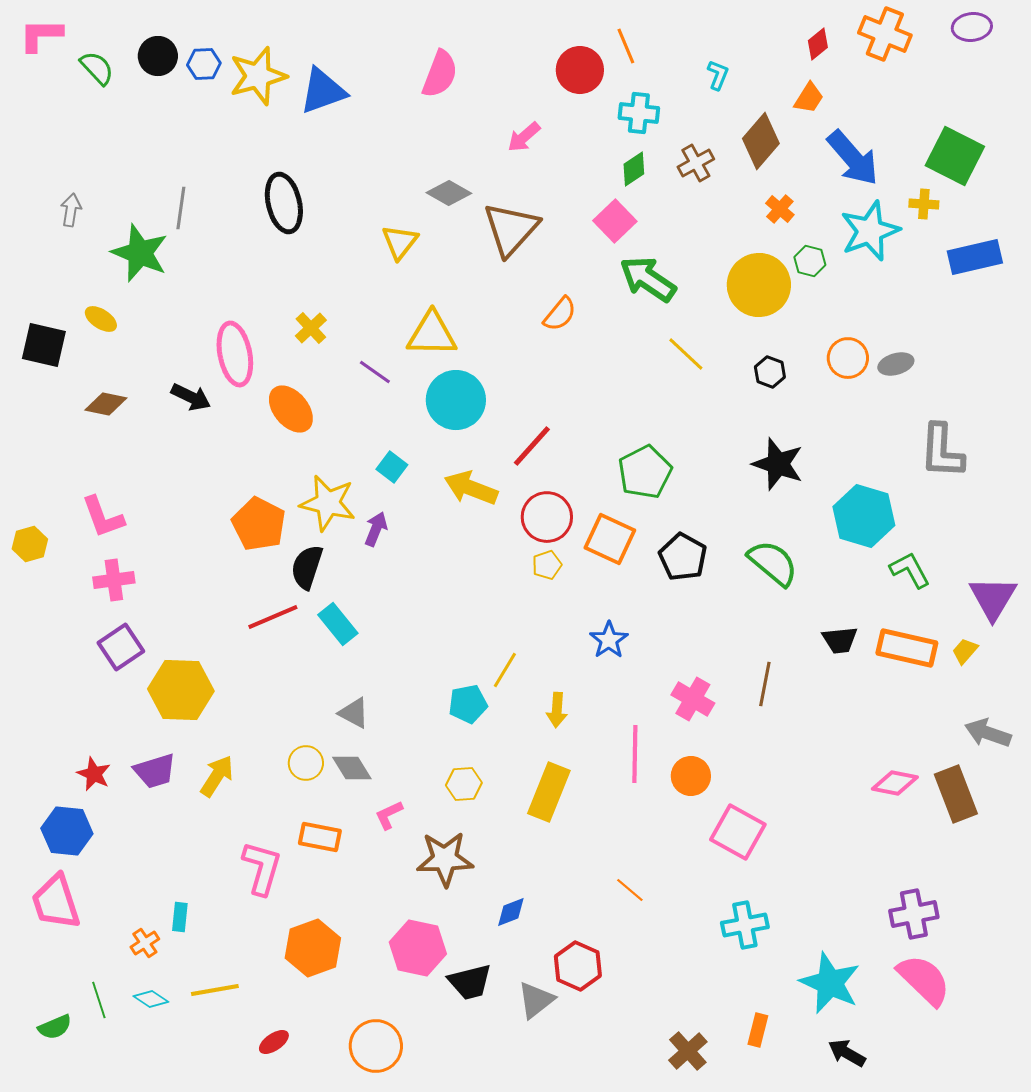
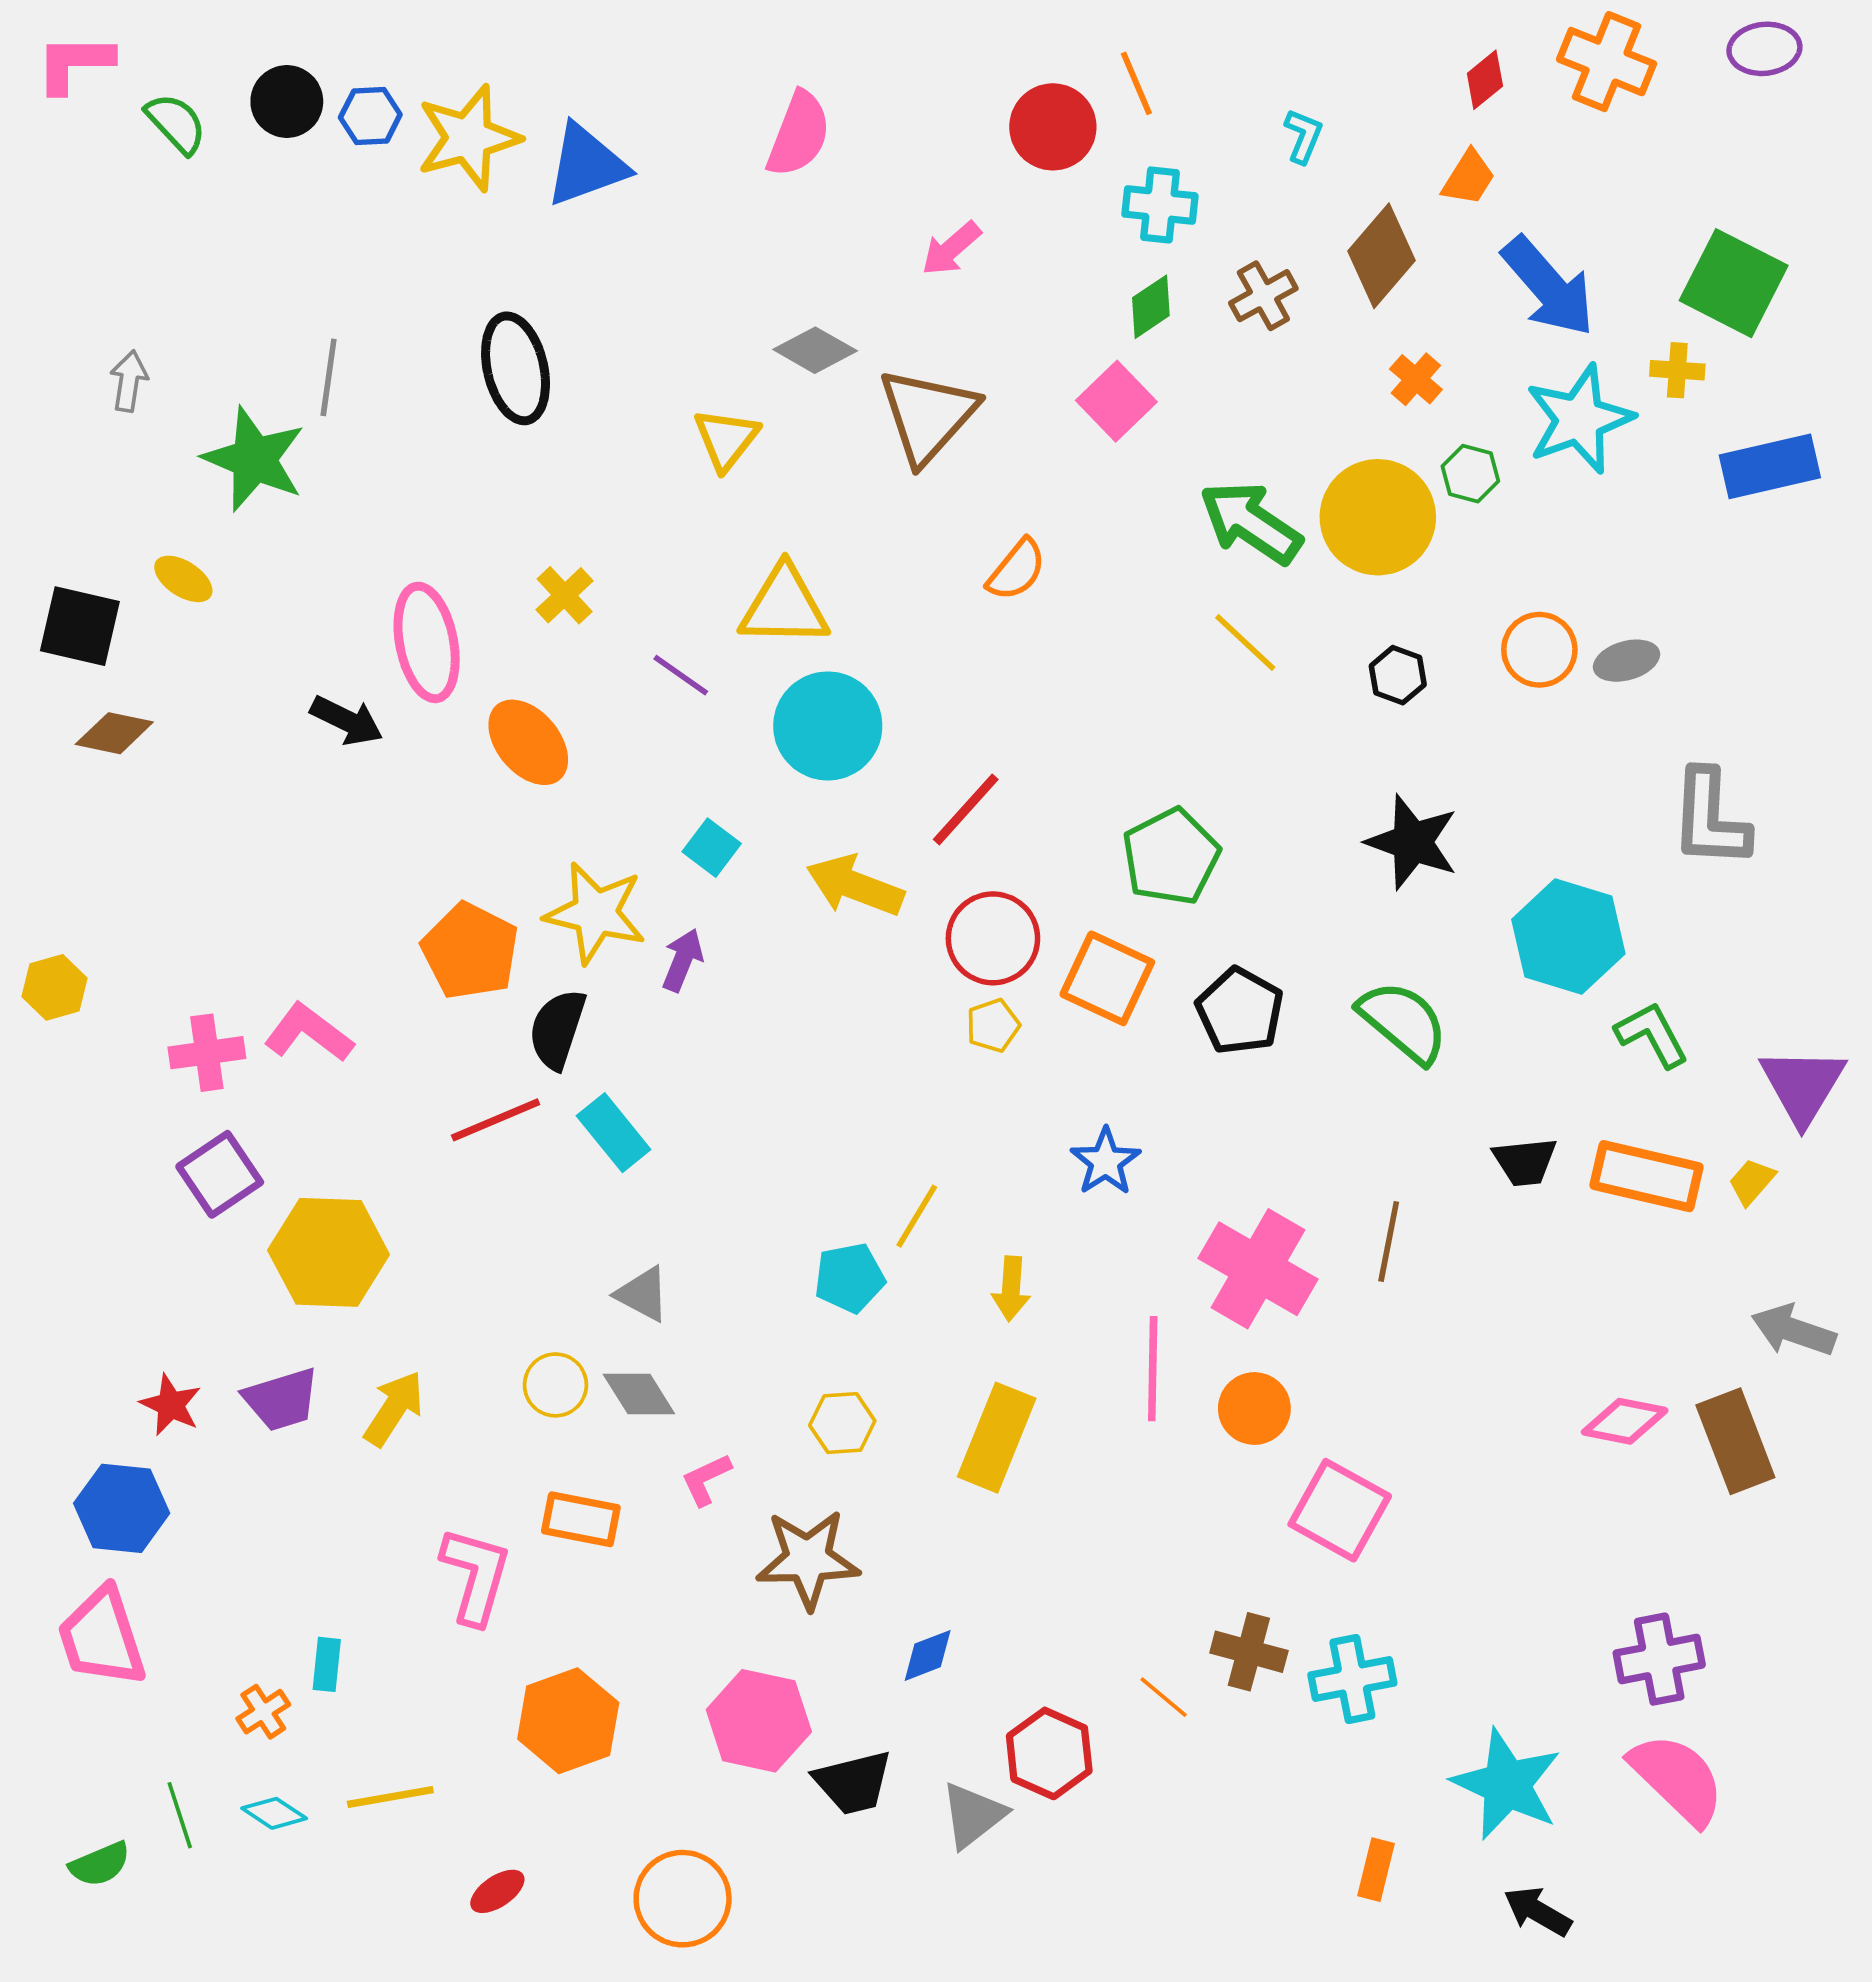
green arrow: (648, 279) -> (1251, 523), moved
brown diamond: (106, 404) -> (114, 733), moved
pink L-shape: (103, 517) -> (309, 1033), moved, turned 147
pink cross: (693, 699) -> (1258, 1269), size x1.5
orange line: (630, 890) -> (1164, 1697), moved
brown cross: (688, 1051) -> (1249, 1652), moved, turned -33

